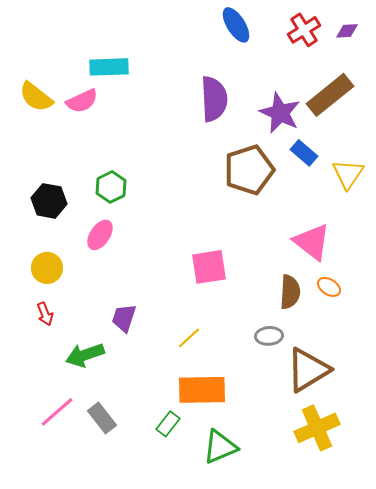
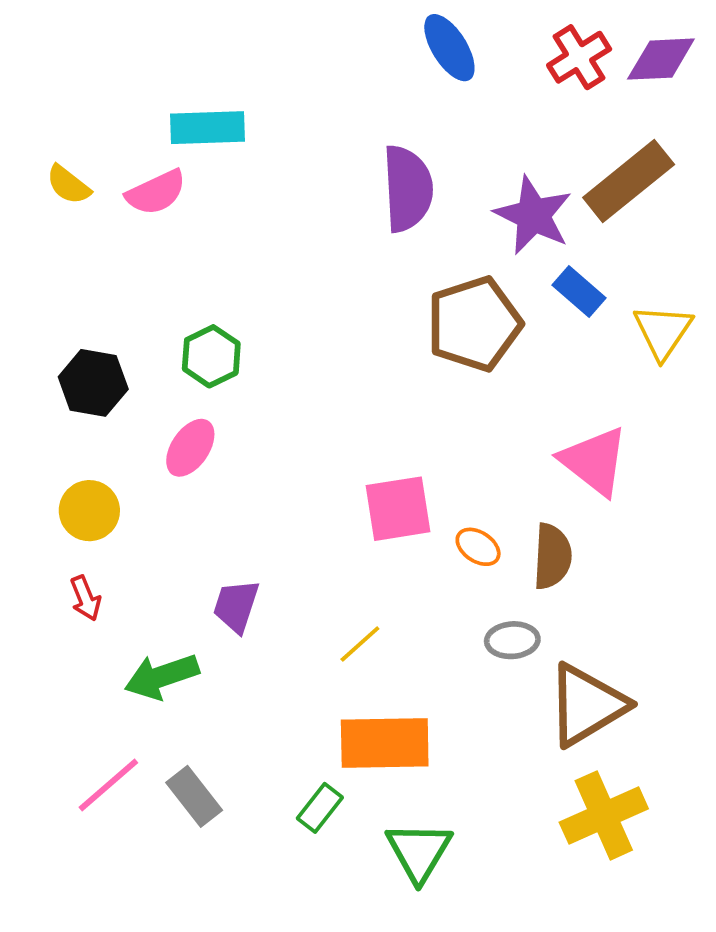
purple diamond: (347, 31) -> (661, 59), size x1.6
yellow semicircle: (36, 97) -> (68, 185), size x0.7
orange ellipse: (329, 287) -> (478, 547), moved
green triangle: (220, 447) -> (419, 852), turned -36

